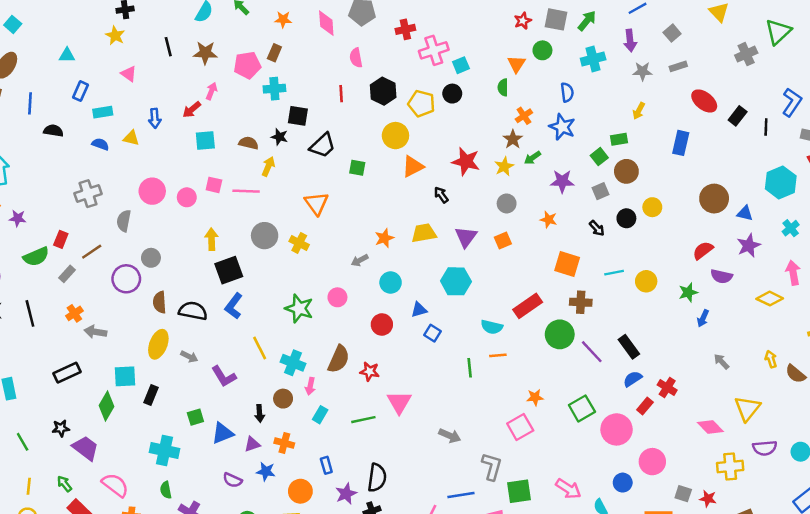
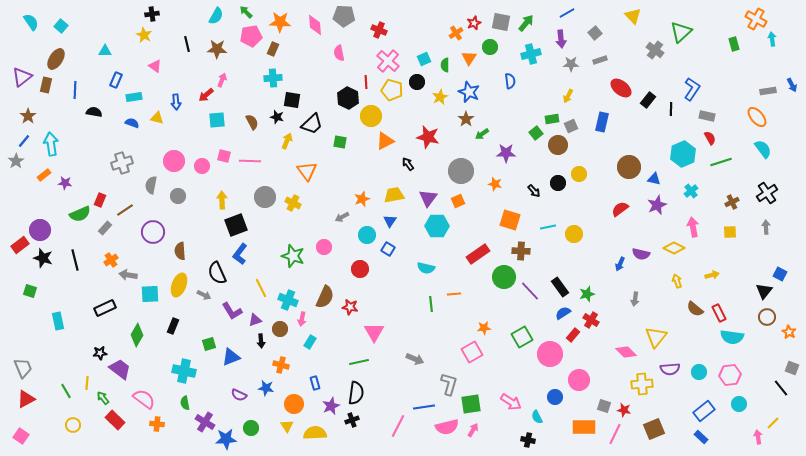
orange star: (283, 19) -> (280, 22), size x1.5
red cross: (405, 29) -> (379, 30), turned 35
pink cross: (434, 50) -> (388, 61), moved, turned -30
gray cross: (746, 54) -> (655, 50), turned -30
pink pentagon: (247, 65) -> (251, 36), moved
green semicircle: (503, 87) -> (445, 65), moved
black hexagon: (383, 91) -> (348, 98), moved
red line: (341, 94) -> (366, 82), moved
orange cross: (524, 116) -> (456, 33), moved
blue star: (562, 127) -> (469, 92), moved
brown semicircle: (249, 143) -> (252, 122), turned 49
yellow arrow: (268, 166) -> (287, 141), moved
yellow star: (504, 166) -> (440, 97), moved
gray square: (600, 191) -> (571, 126), moved
gray circle: (507, 203) -> (461, 171), size x1.6
gray circle: (151, 258) -> (178, 196), moved
purple semicircle: (721, 276) -> (641, 254), moved
cyan hexagon: (456, 281) -> (437, 226), moved
green star: (688, 292) -> (587, 294), moved
blue triangle: (419, 310) -> (390, 221), moved, turned -40
black semicircle: (193, 311) -> (217, 273), moved, turned -125
cyan semicircle: (492, 327) -> (426, 268), moved
blue square: (433, 333) -> (388, 249), moved
yellow arrow: (771, 359) -> (677, 281), moved
gray arrow: (721, 362) -> (635, 299), turned -128
cyan square: (125, 376) -> (150, 294), moved
green line: (363, 420) -> (359, 362), moved
green line: (23, 442) -> (66, 391), moved
purple triangle: (252, 444) -> (255, 320), moved
yellow line: (29, 486) -> (87, 383), moved

